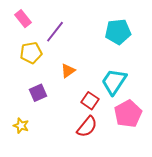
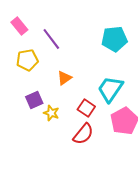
purple line: (55, 32) -> (51, 39), turned -75
yellow star: (21, 126) -> (51, 113), moved

